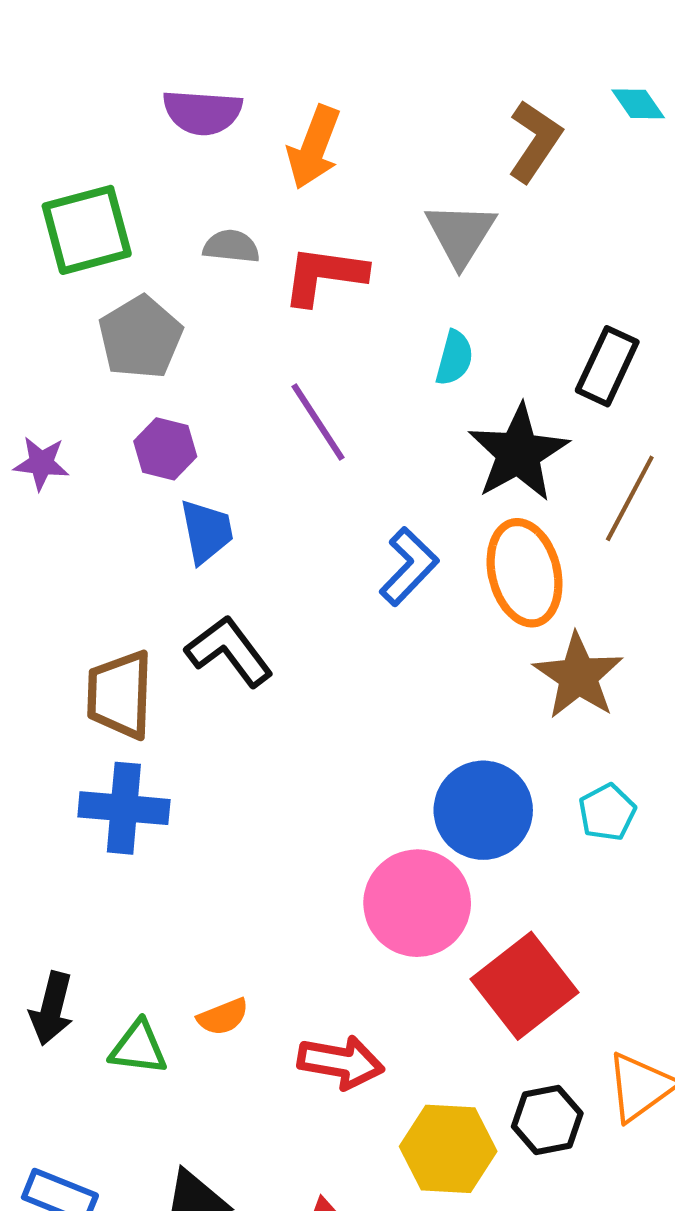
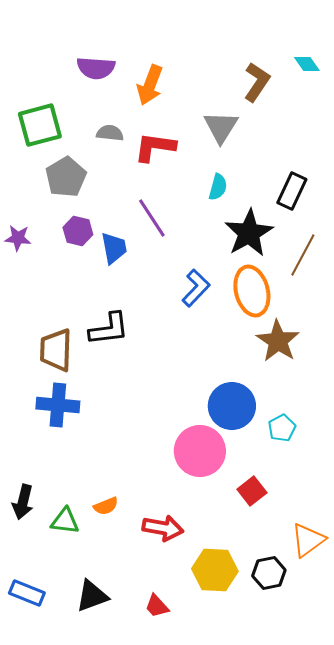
blue trapezoid: (207, 531) -> (114, 248), moved
black L-shape: (229, 651) -> (109, 329), turned 120
cyan pentagon: (607, 812) -> (282, 428), moved
red square: (525, 986) -> (252, 491), size x0.6
black hexagon: (547, 1120) -> (269, 573), moved

